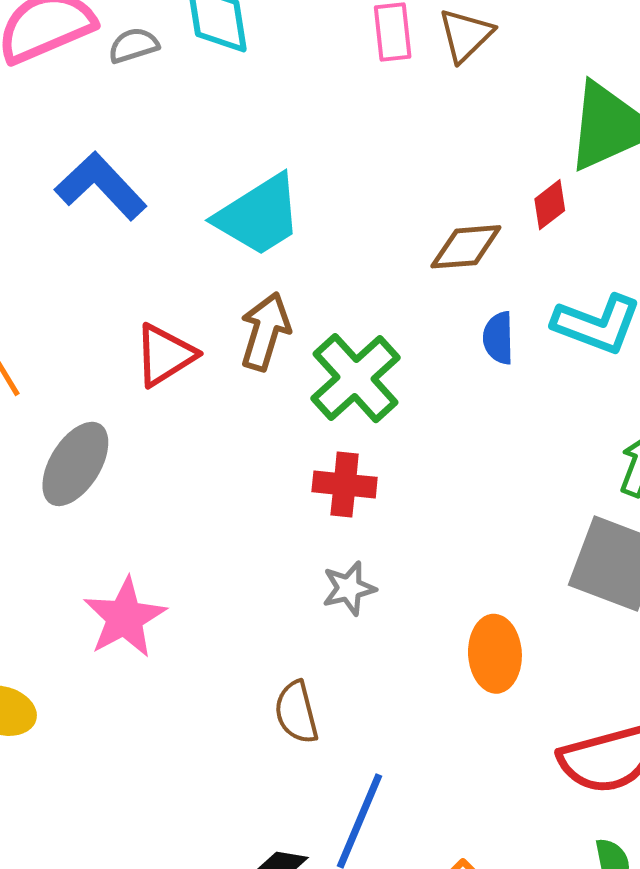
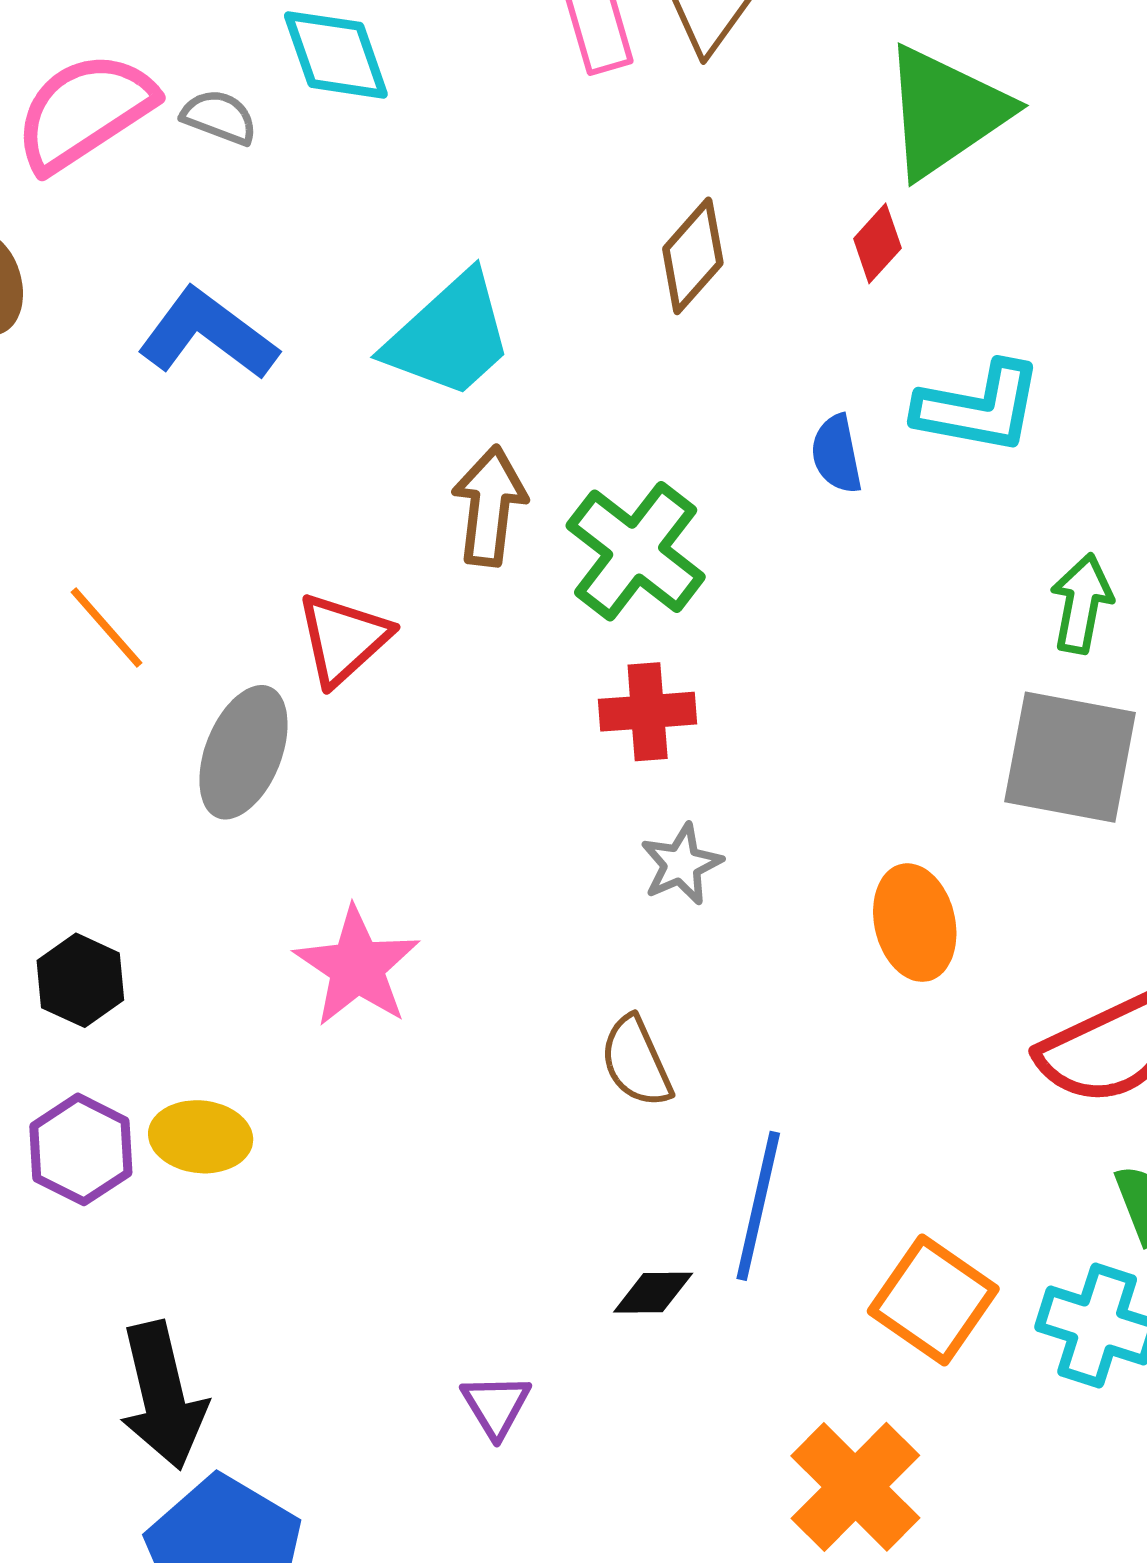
gray semicircle: (134, 45) -> (219, 117), turned 48
brown diamond: (466, 247) -> (693, 256), moved, turned -34
red triangle: (165, 355) -> (343, 639), moved

